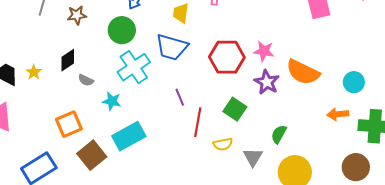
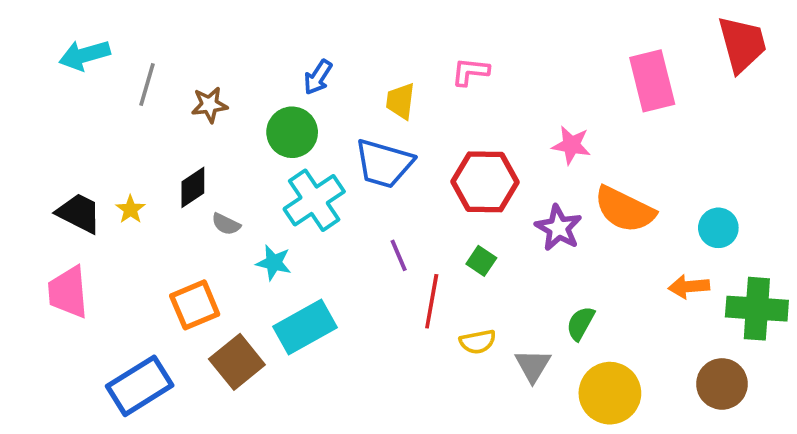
pink star: (264, 51) -> (571, 145), moved
green square: (235, 109) -> (481, 261), moved, size x0.7

